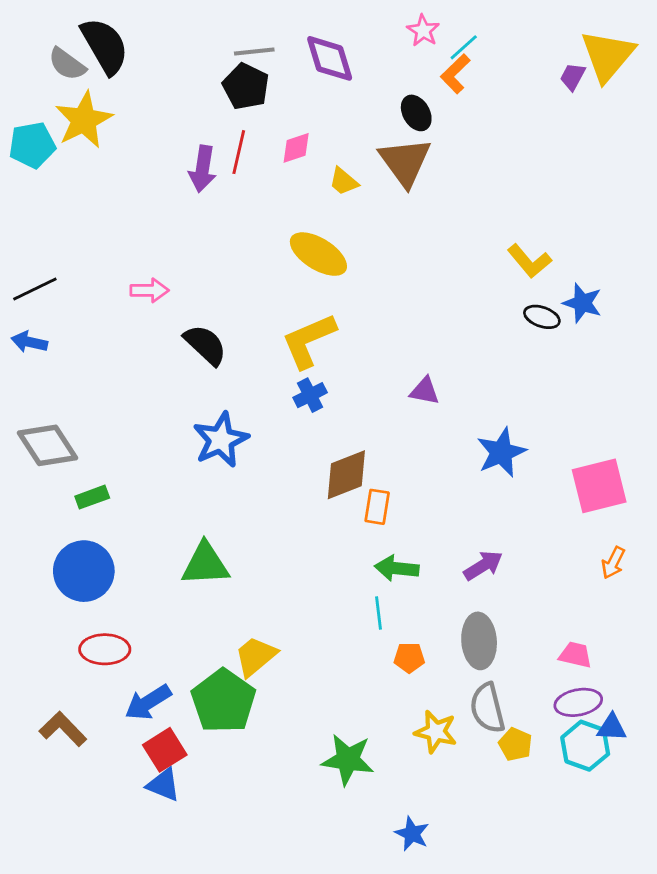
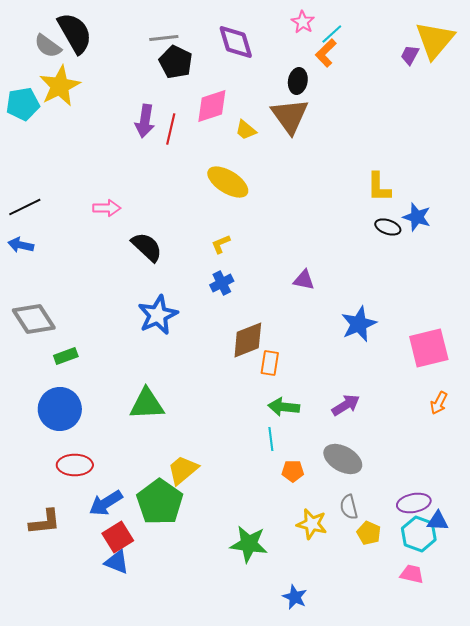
gray line: (254, 52) -> (164, 38), moved
black ellipse: (416, 113) -> (298, 81), turned 40
pink diamond: (296, 148) -> (212, 106), size x1.5
red line: (239, 152) -> (171, 129), moved
yellow L-shape: (529, 261) -> (379, 187), turned 40
yellow L-shape: (309, 341) -> (221, 244), size x0.5
gray ellipse: (479, 641) -> (343, 459), turned -57
pink trapezoid: (575, 655) -> (412, 574), moved
gray semicircle: (487, 708) -> (349, 507), size x0.7
brown L-shape: (63, 729) -> (45, 522), turned 128

